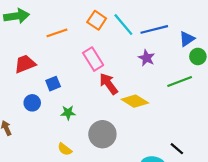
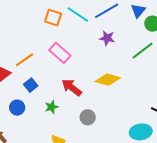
orange line: (57, 33) -> (25, 60), moved
red arrow: (109, 84) -> (72, 87), moved
gray circle: (102, 134) -> (88, 117), size x0.6

